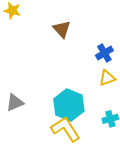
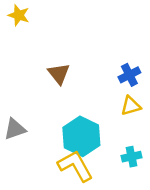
brown triangle: (62, 29) -> (59, 74), moved

